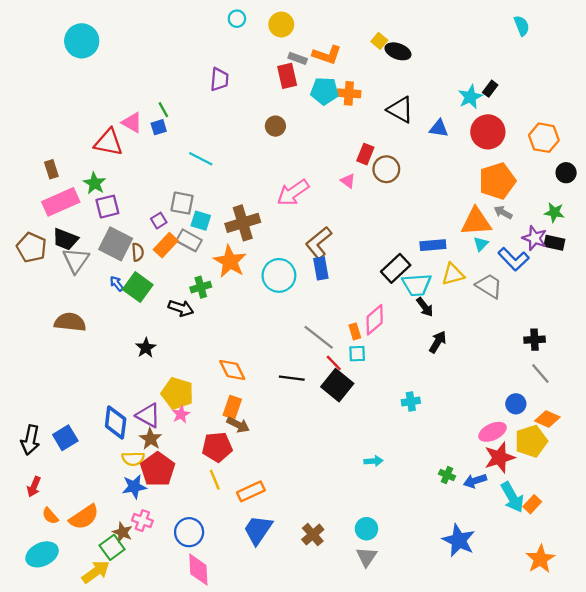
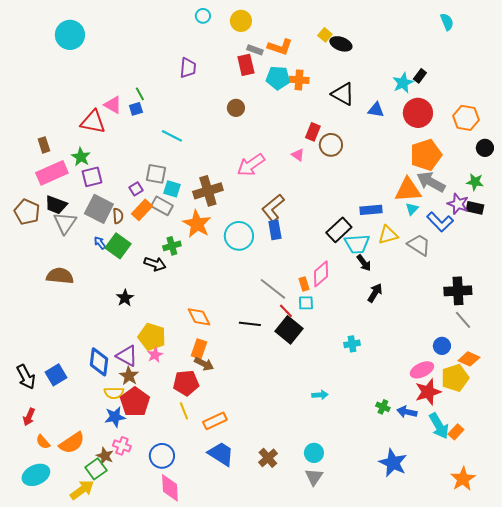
gray arrow: (503, 212) -> (431, 182), size x1.8
black cross: (535, 340) -> (458, 291), size x1.5
black arrow: (30, 440) -> (26, 377), turned -40
blue arrow: (475, 481) -> (407, 412), turned 30
blue trapezoid: (258, 530) -> (221, 454), turned 88

